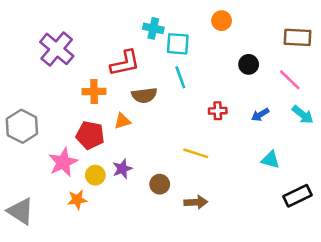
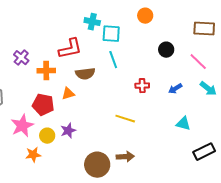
purple cross: (57, 49) -> (21, 58), moved, size x0.6
brown circle: (160, 184) -> (97, 165), moved, size x1.6

